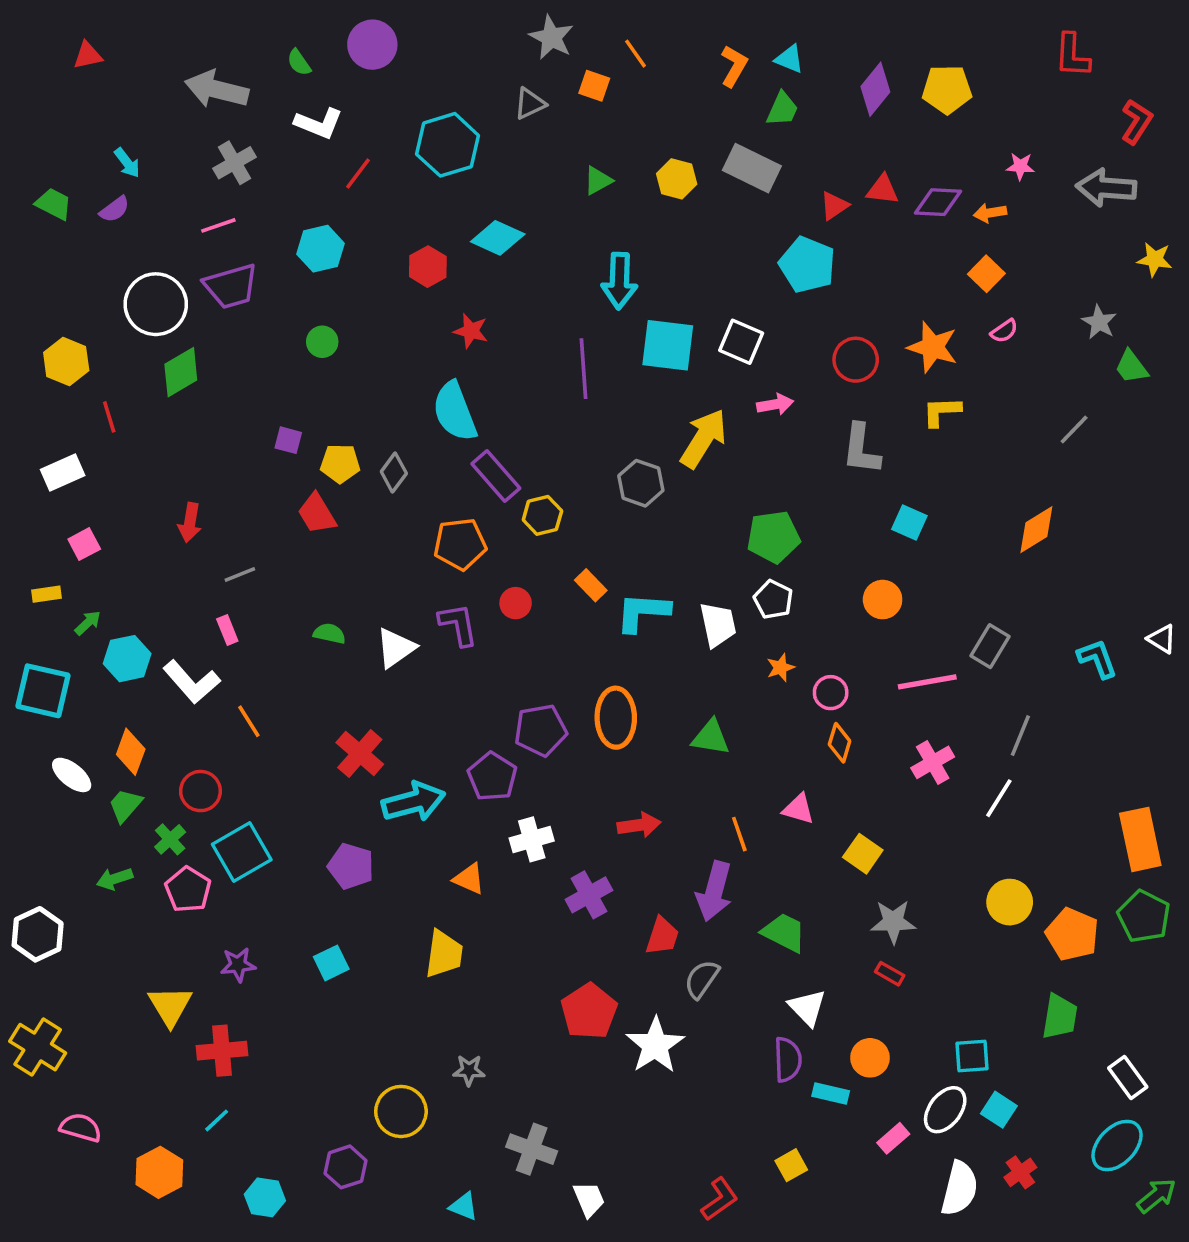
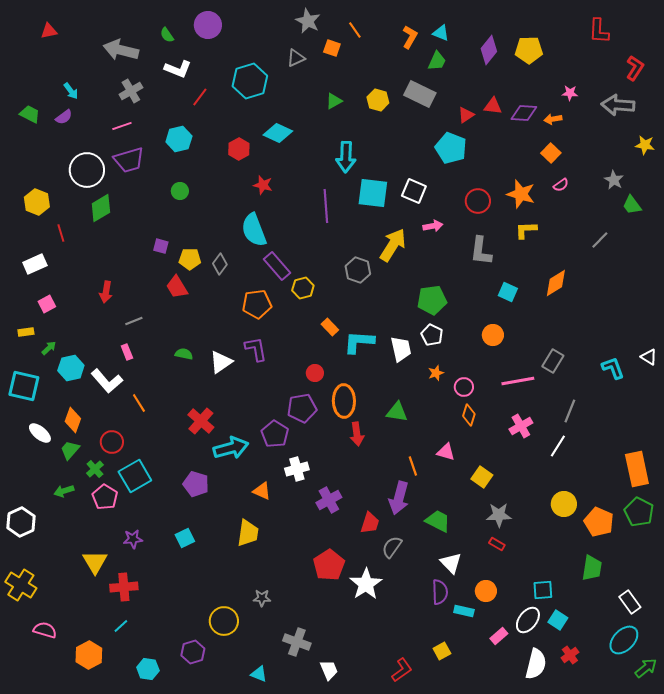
orange diamond: (1036, 530) -> (556, 283), moved
red circle: (516, 603) -> (315, 373), moved
red arrow: (639, 825) -> (357, 434), moved, turned 90

